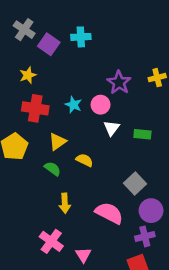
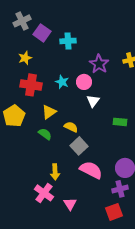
gray cross: (24, 30) -> (22, 21), turned 30
cyan cross: (81, 37) -> (68, 41), moved
green rectangle: (142, 134) -> (120, 122), moved
gray square: (135, 183) -> (79, 146), moved
yellow arrow: (65, 203) -> (55, 172), moved

